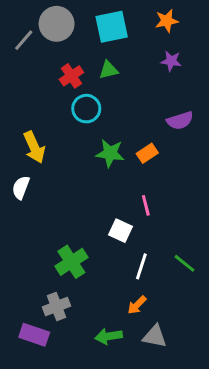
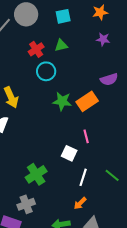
cyan square: (112, 27) -> (63, 16), size x0.7
orange rectangle: (147, 153) -> (87, 101), size x1.5

